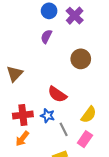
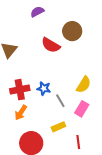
purple semicircle: (46, 36) -> (37, 12), turned 40
red semicircle: (57, 94) -> (51, 45), moved

